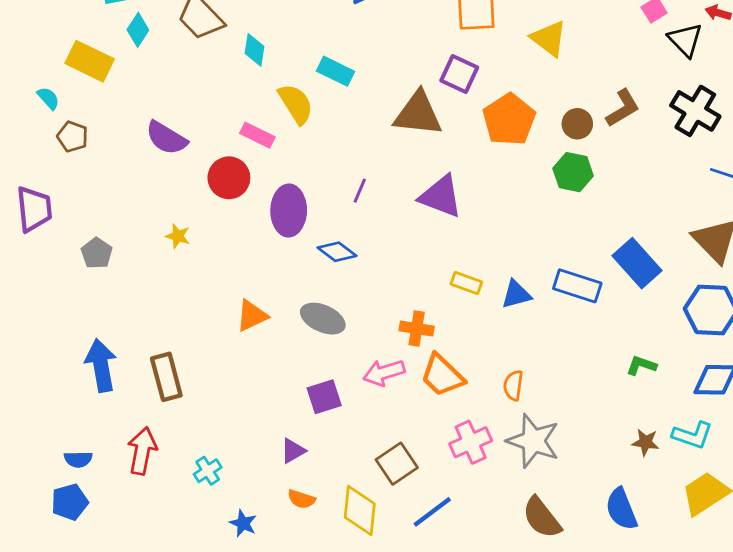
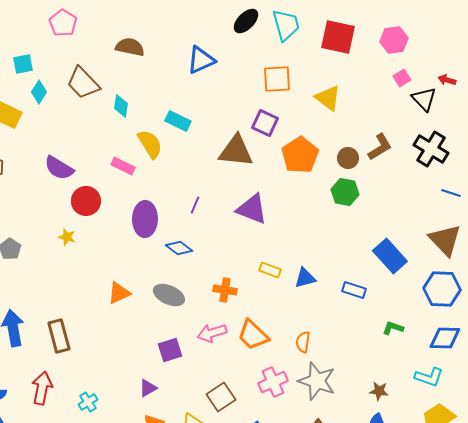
red circle: (229, 178) -> (86, 201), moved
blue rectangle: (577, 286) -> (354, 290), moved, size x0.7
orange cross: (417, 329) -> (225, 290), moved
brown star: (646, 442) -> (379, 391), moved

